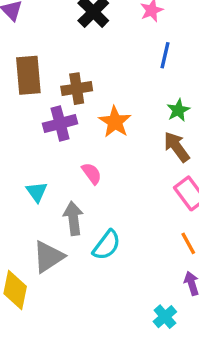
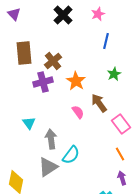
brown cross: (77, 89) -> (53, 61), turned -30
brown arrow: (177, 147) -> (99, 103), moved
pink semicircle: (92, 173) -> (78, 112), moved
gray triangle: (48, 257) -> (48, 167), moved

